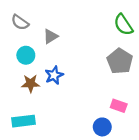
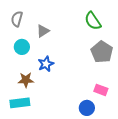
gray semicircle: (20, 22) -> (17, 19), turned 70
green semicircle: (123, 25) -> (93, 21), moved
brown star: (31, 83) -> (26, 80), moved

